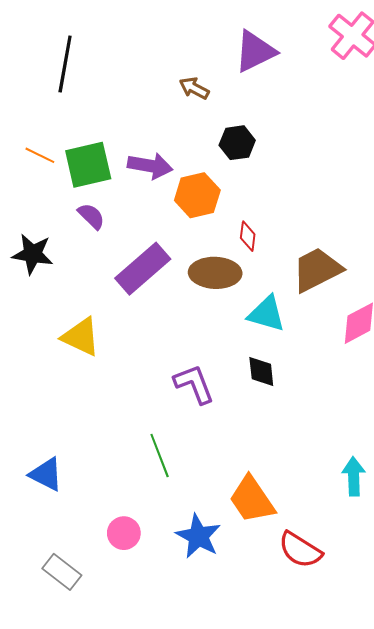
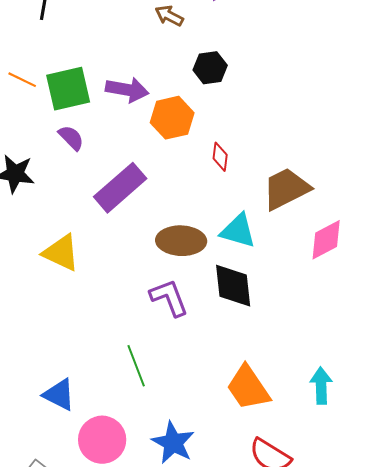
brown ellipse: (215, 273) -> (181, 241), moved
black diamond: (261, 371) -> (233, 286), size x1.5
blue triangle: (46, 474) -> (59, 395), moved
orange trapezoid: (252, 500) -> (248, 388), moved
pink circle: (124, 533) -> (102, 440), size x1.5

